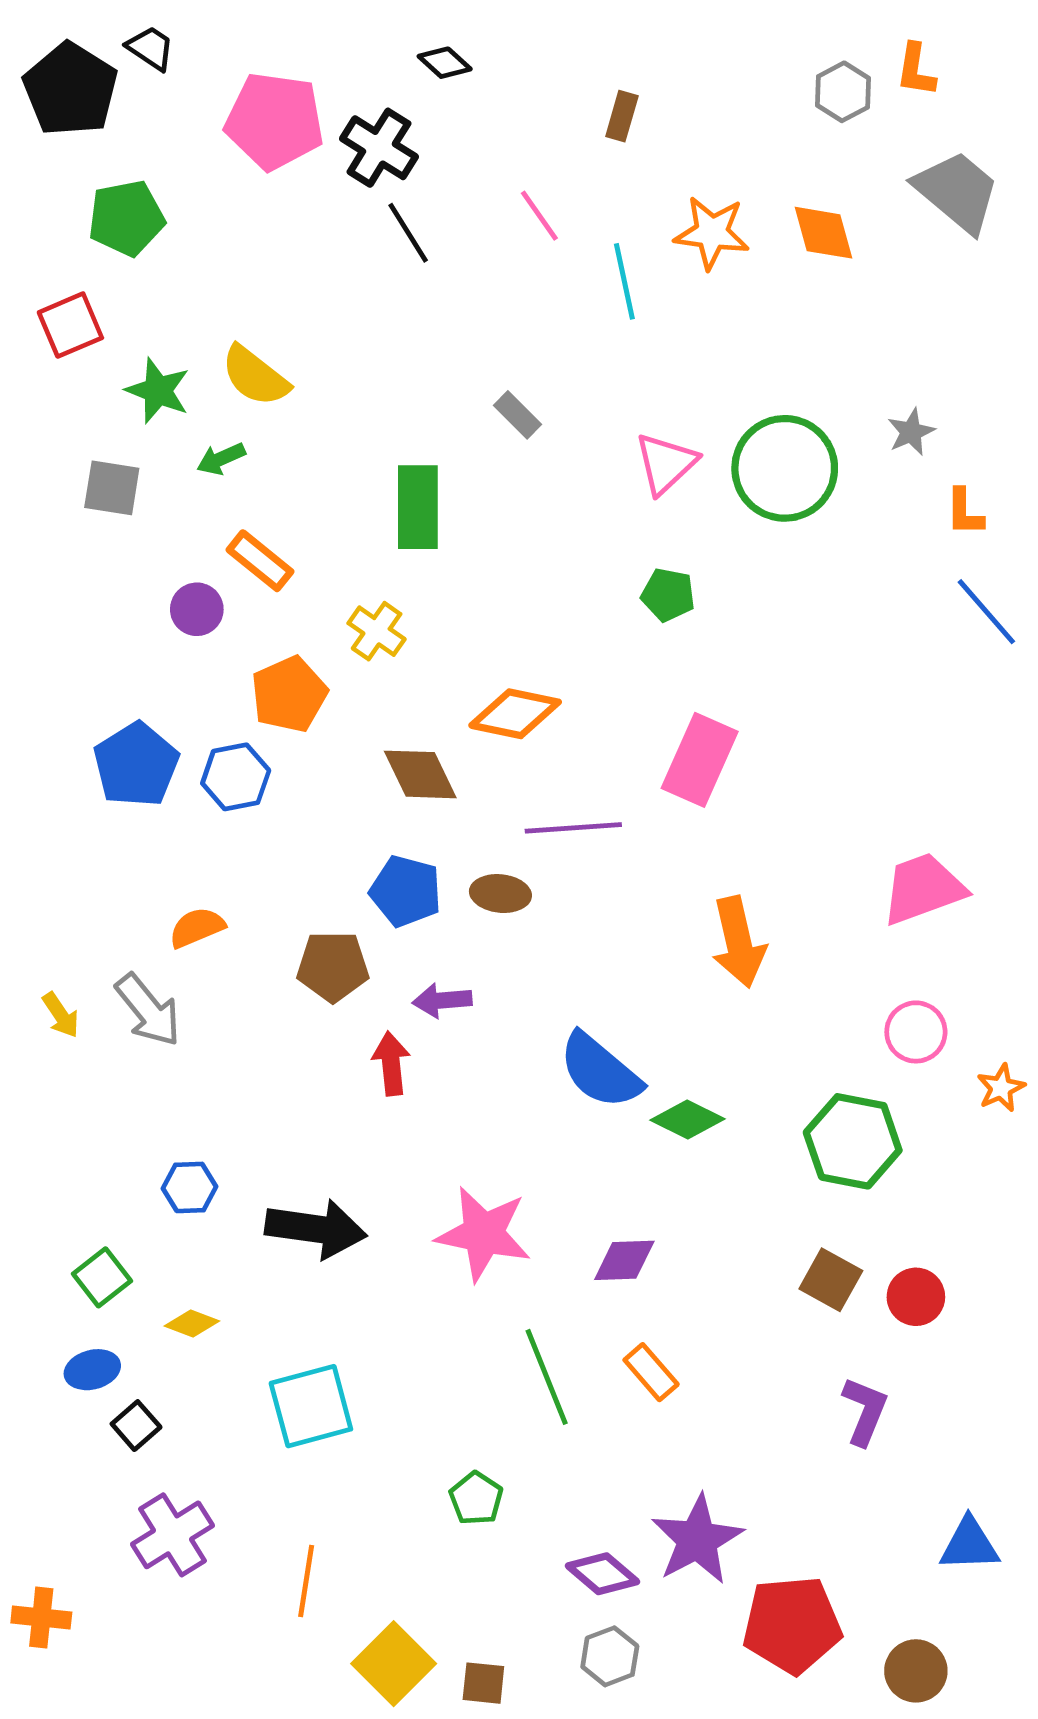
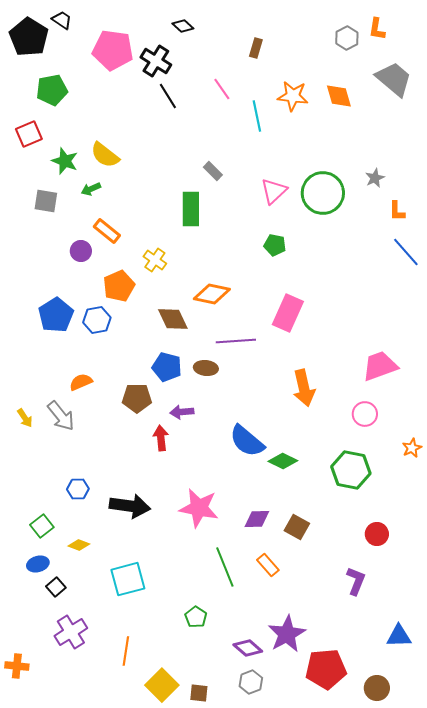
green rectangle: (418, 507) -> (191, 209), moved
pink circle: (916, 1032) -> (365, 414), moved
brown square: (831, 1280) -> (297, 527), moved

